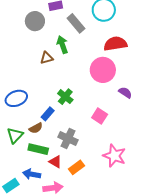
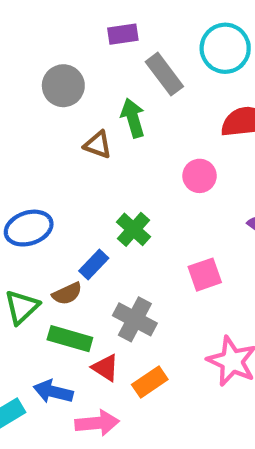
gray circle: (35, 21) -> (63, 86), moved
brown triangle: (47, 58) -> (98, 145), turned 32
pink circle: (103, 70) -> (200, 176), moved, size x0.6
pink square: (100, 116) -> (205, 275), turned 35

